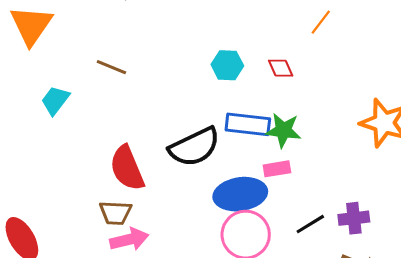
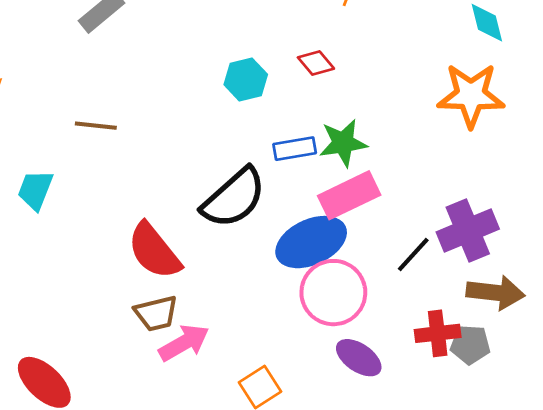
blue rectangle: (248, 124) -> (295, 149), size x0.7
pink rectangle: (277, 169) -> (349, 195), size x1.6
purple cross: (354, 218) -> (468, 230), size x1.4

